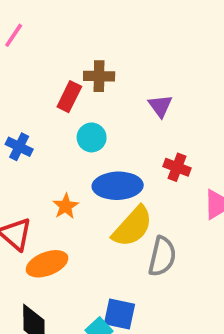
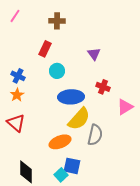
brown cross: (99, 76) -> (57, 21), moved
orange star: (66, 206) -> (17, 95), moved
orange ellipse: (47, 264) -> (60, 142), moved

